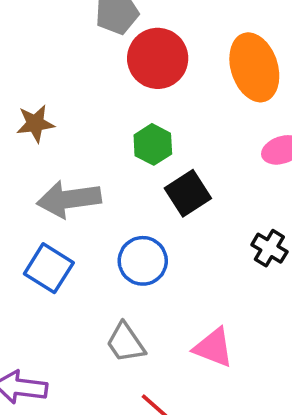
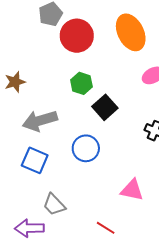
gray trapezoid: (126, 343) -> (54, 205), moved

